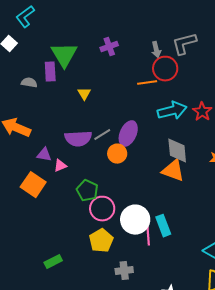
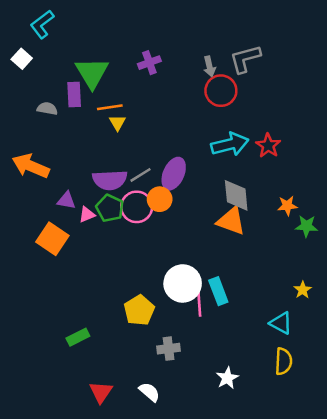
orange line: (147, 83) -> (110, 107), moved
green pentagon: (87, 191) -> (110, 208), moved
pink circle: (102, 209) -> (137, 207), moved

